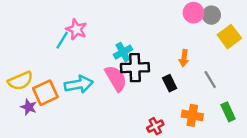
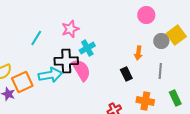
gray circle: (211, 15) -> (161, 41), moved
pink star: (76, 29) -> (70, 29), moved, turned 30
black cross: (135, 68) -> (66, 61), moved
gray line: (210, 80) -> (160, 71), turned 35

